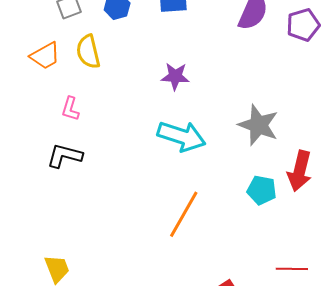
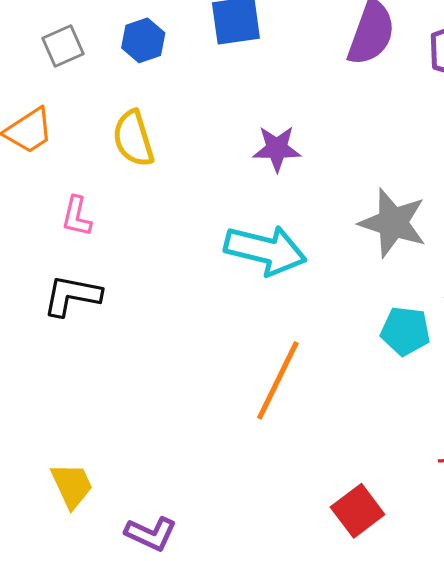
yellow semicircle: (88, 52) -> (133, 138), moved
purple star: (175, 76) -> (277, 149), moved

